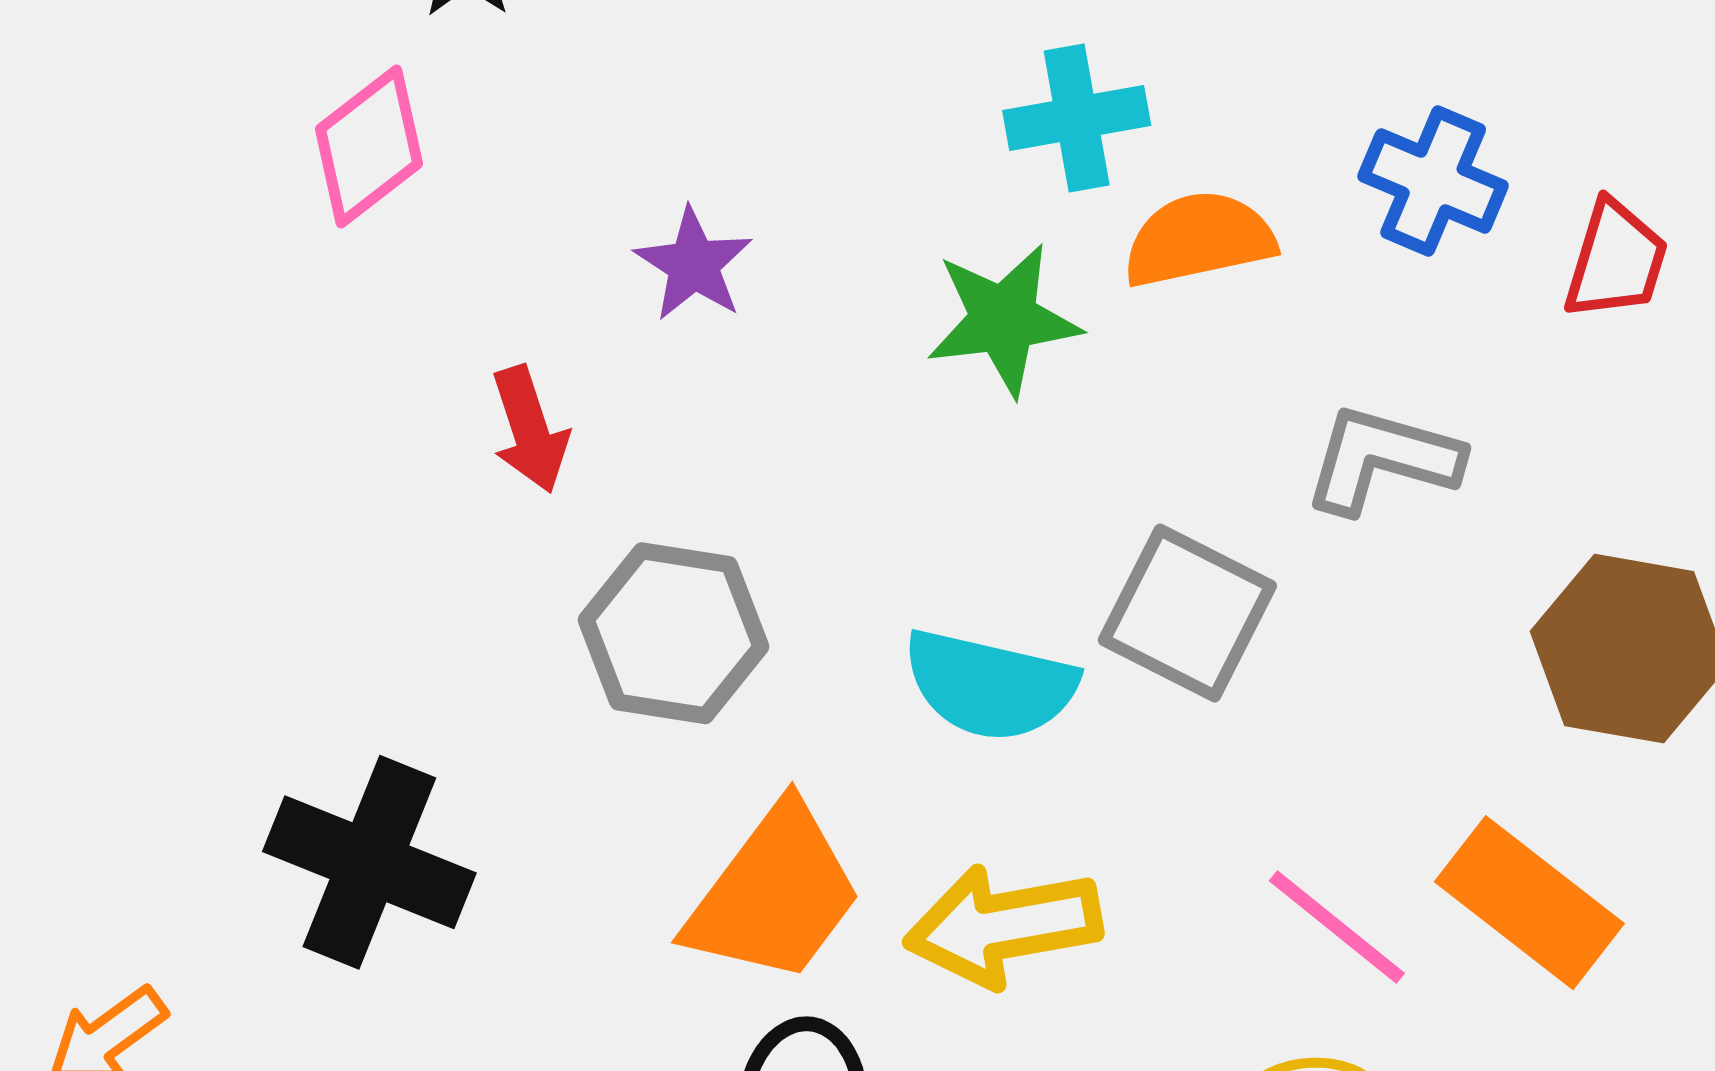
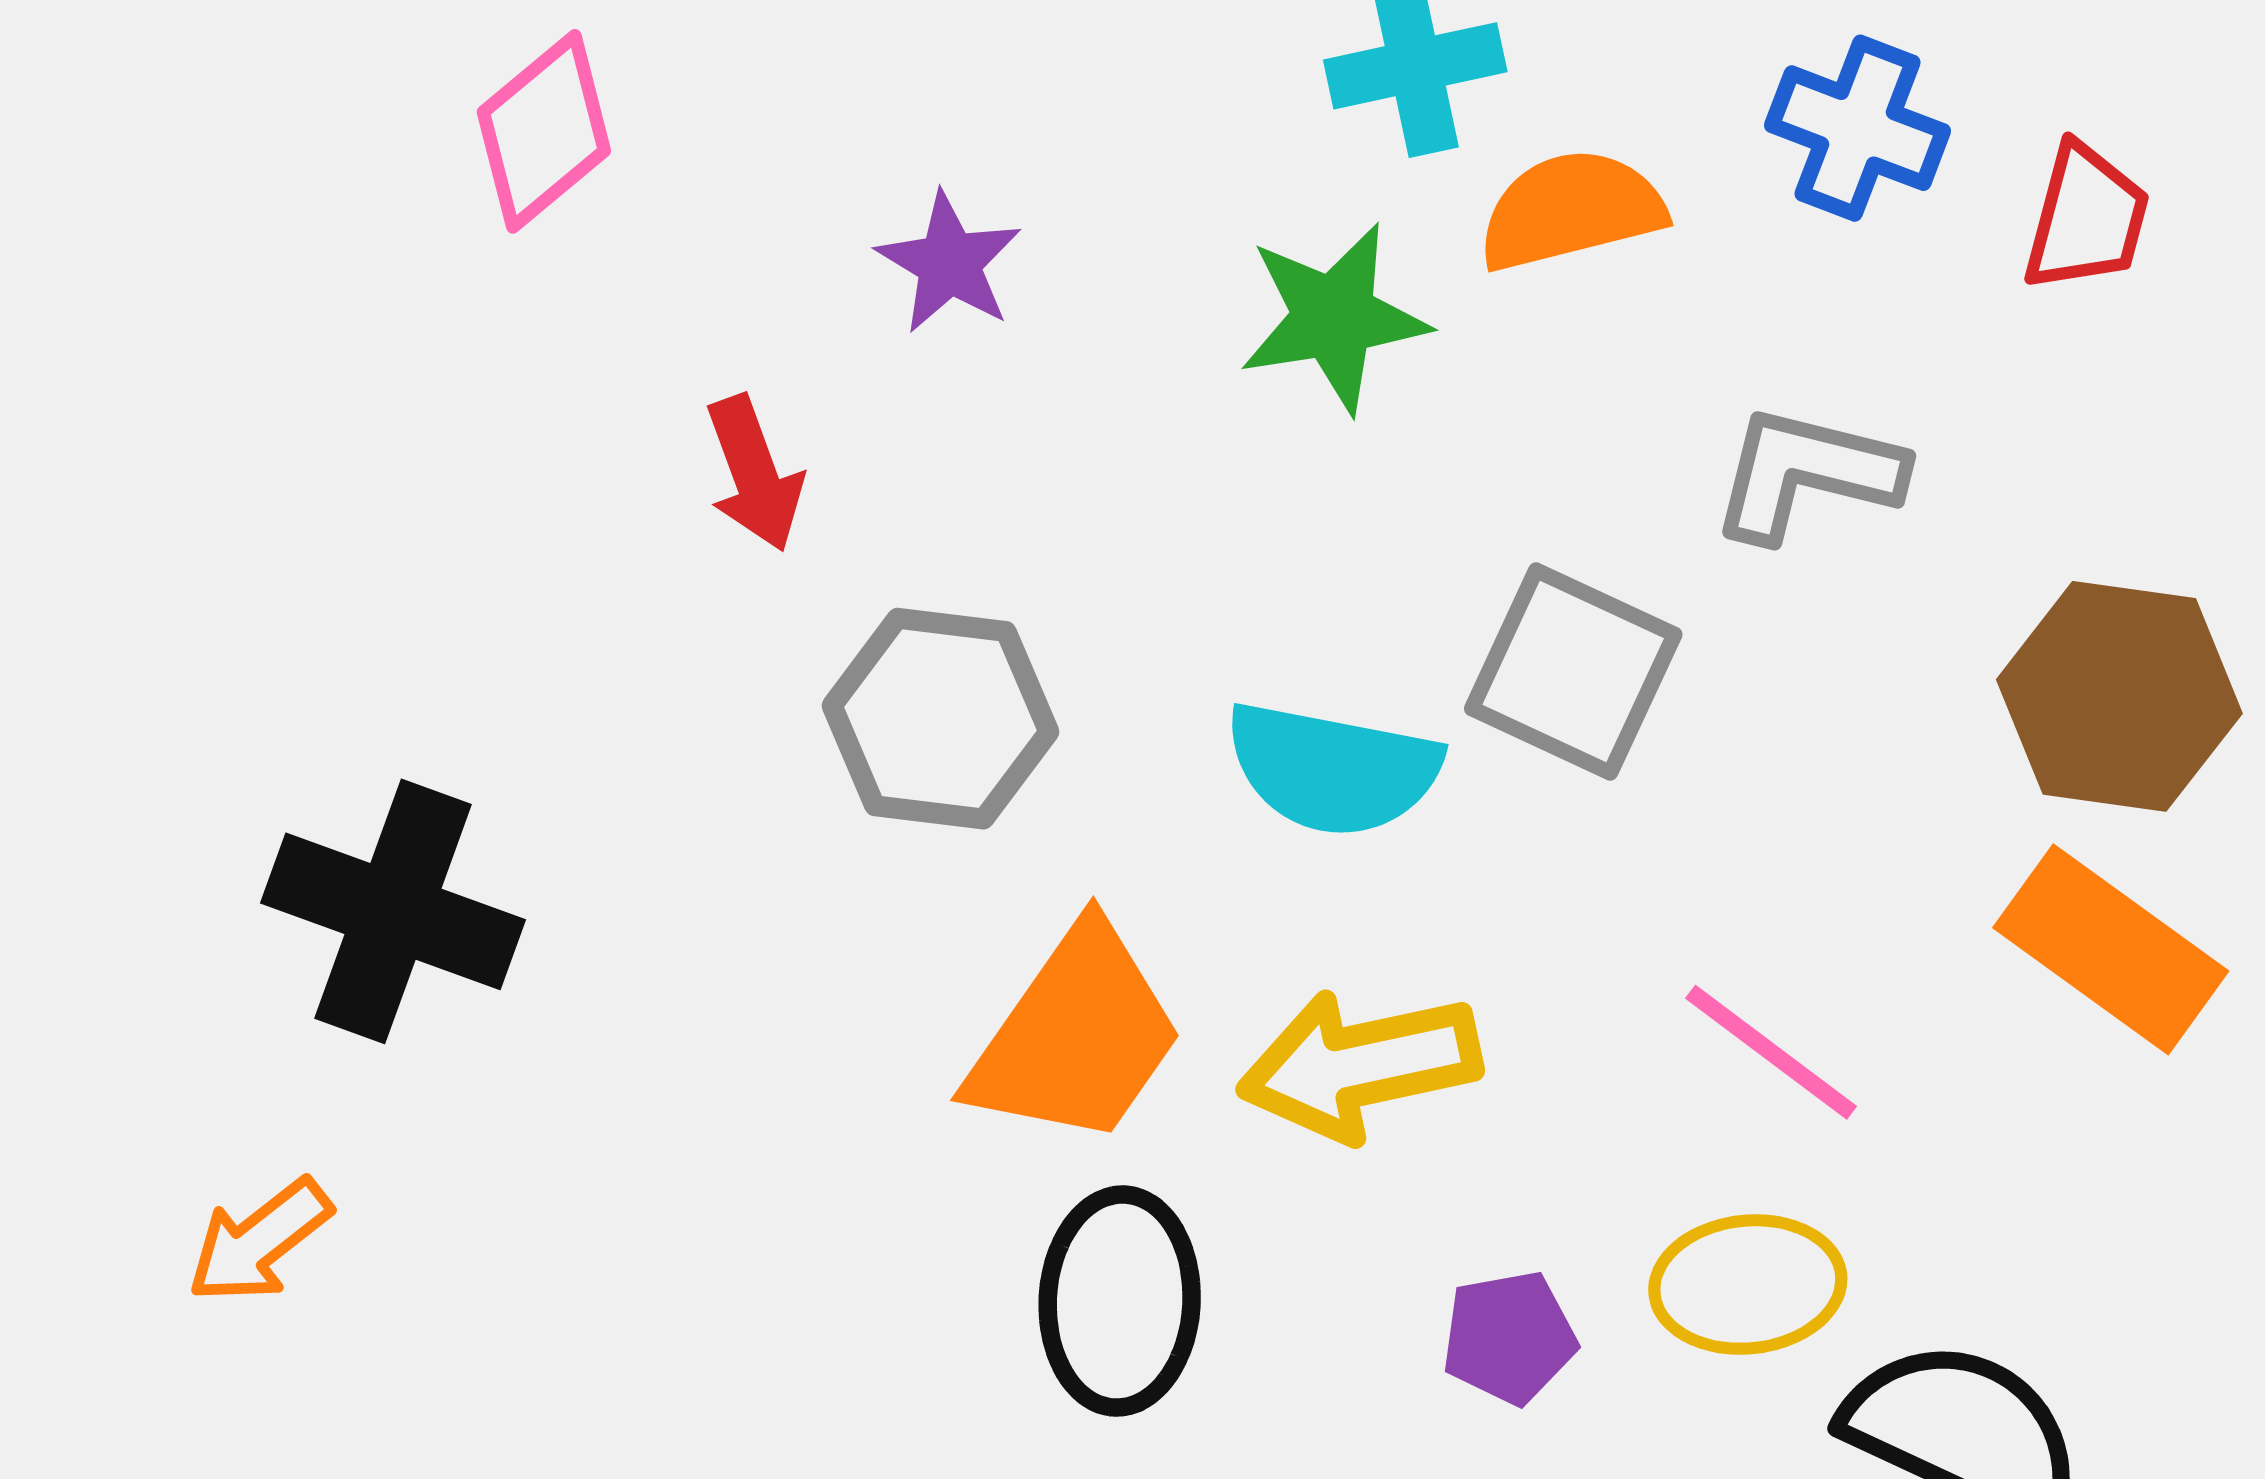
black cross: (369, 862) -> (393, 911), moved
orange rectangle: (1529, 903) -> (2111, 949), moved

